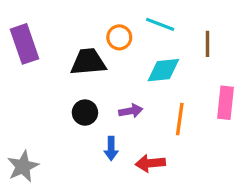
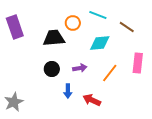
brown line: (207, 44) -> (127, 27), turned -56
orange line: (180, 119) -> (110, 73), turned 30
red arrow: (150, 163) -> (92, 100), turned 30

